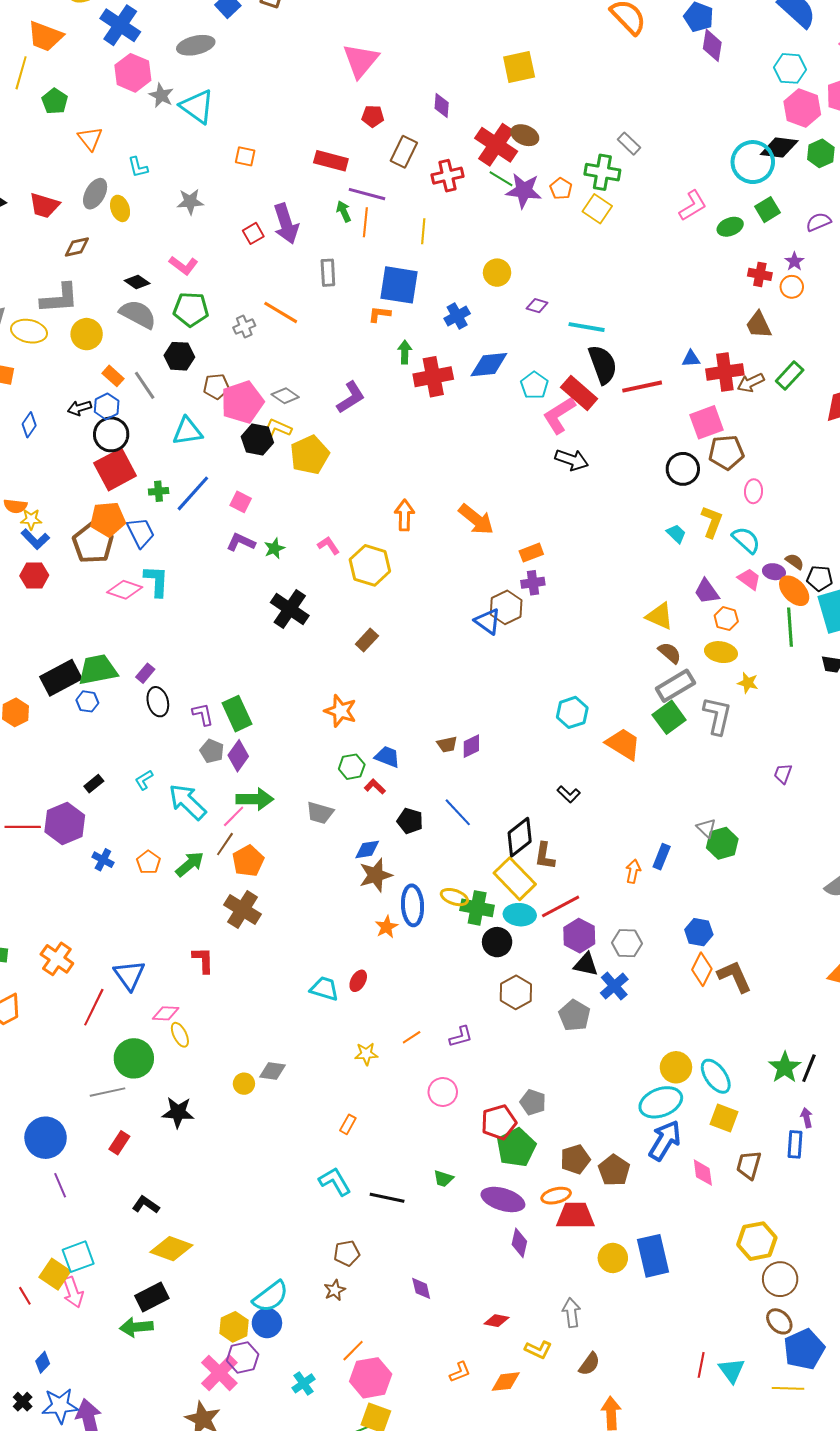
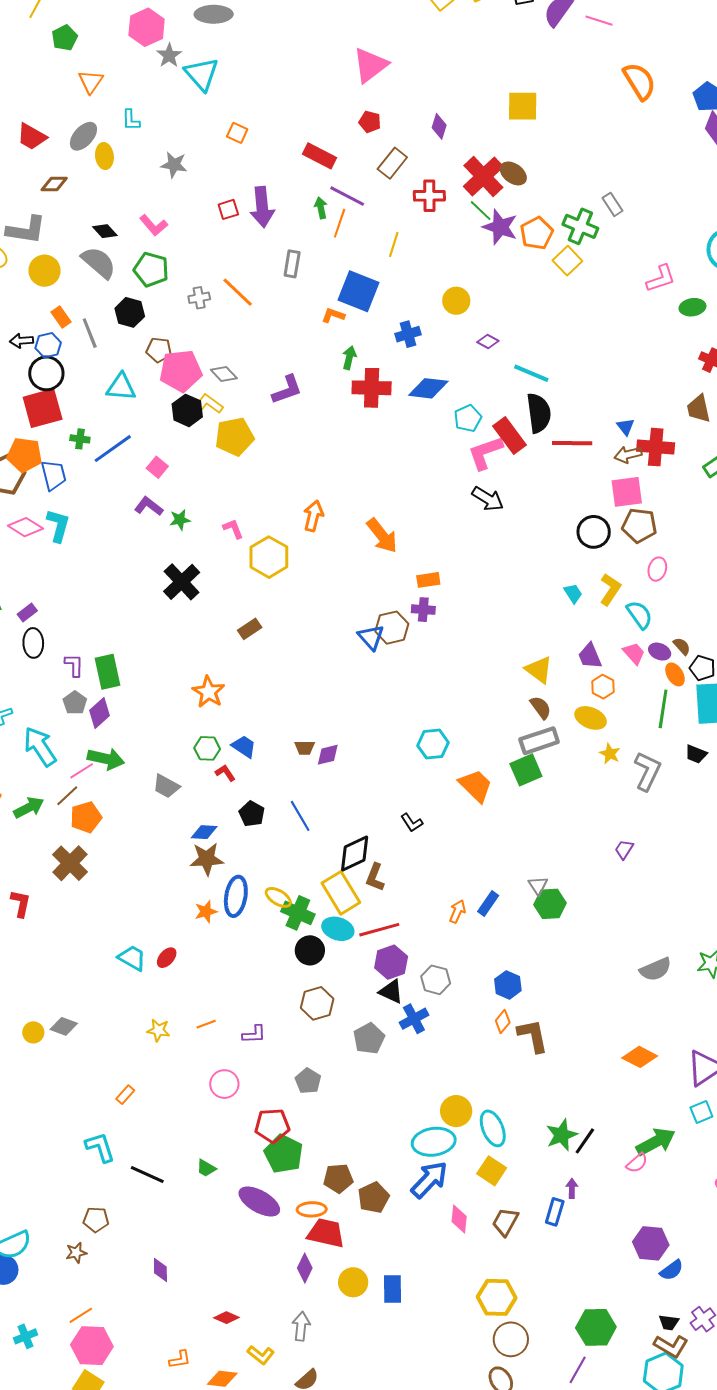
orange pentagon: (561, 189) -> (537, 233), size x1.5
blue triangle: (691, 359) -> (626, 427), turned 42
brown arrow: (751, 383) -> (628, 455), moved
orange ellipse: (794, 591) -> (675, 674), size x0.7
gray L-shape: (717, 716) -> (647, 771), moved
orange diamond: (702, 969) -> (503, 1022), size x0.7
gray pentagon: (533, 1102) -> (308, 1081), moved
green pentagon: (516, 1147) -> (284, 1154), turned -30
purple diamond: (519, 1243) -> (305, 1268), moved
blue rectangle: (653, 1256) -> (393, 1289), size x0.7

